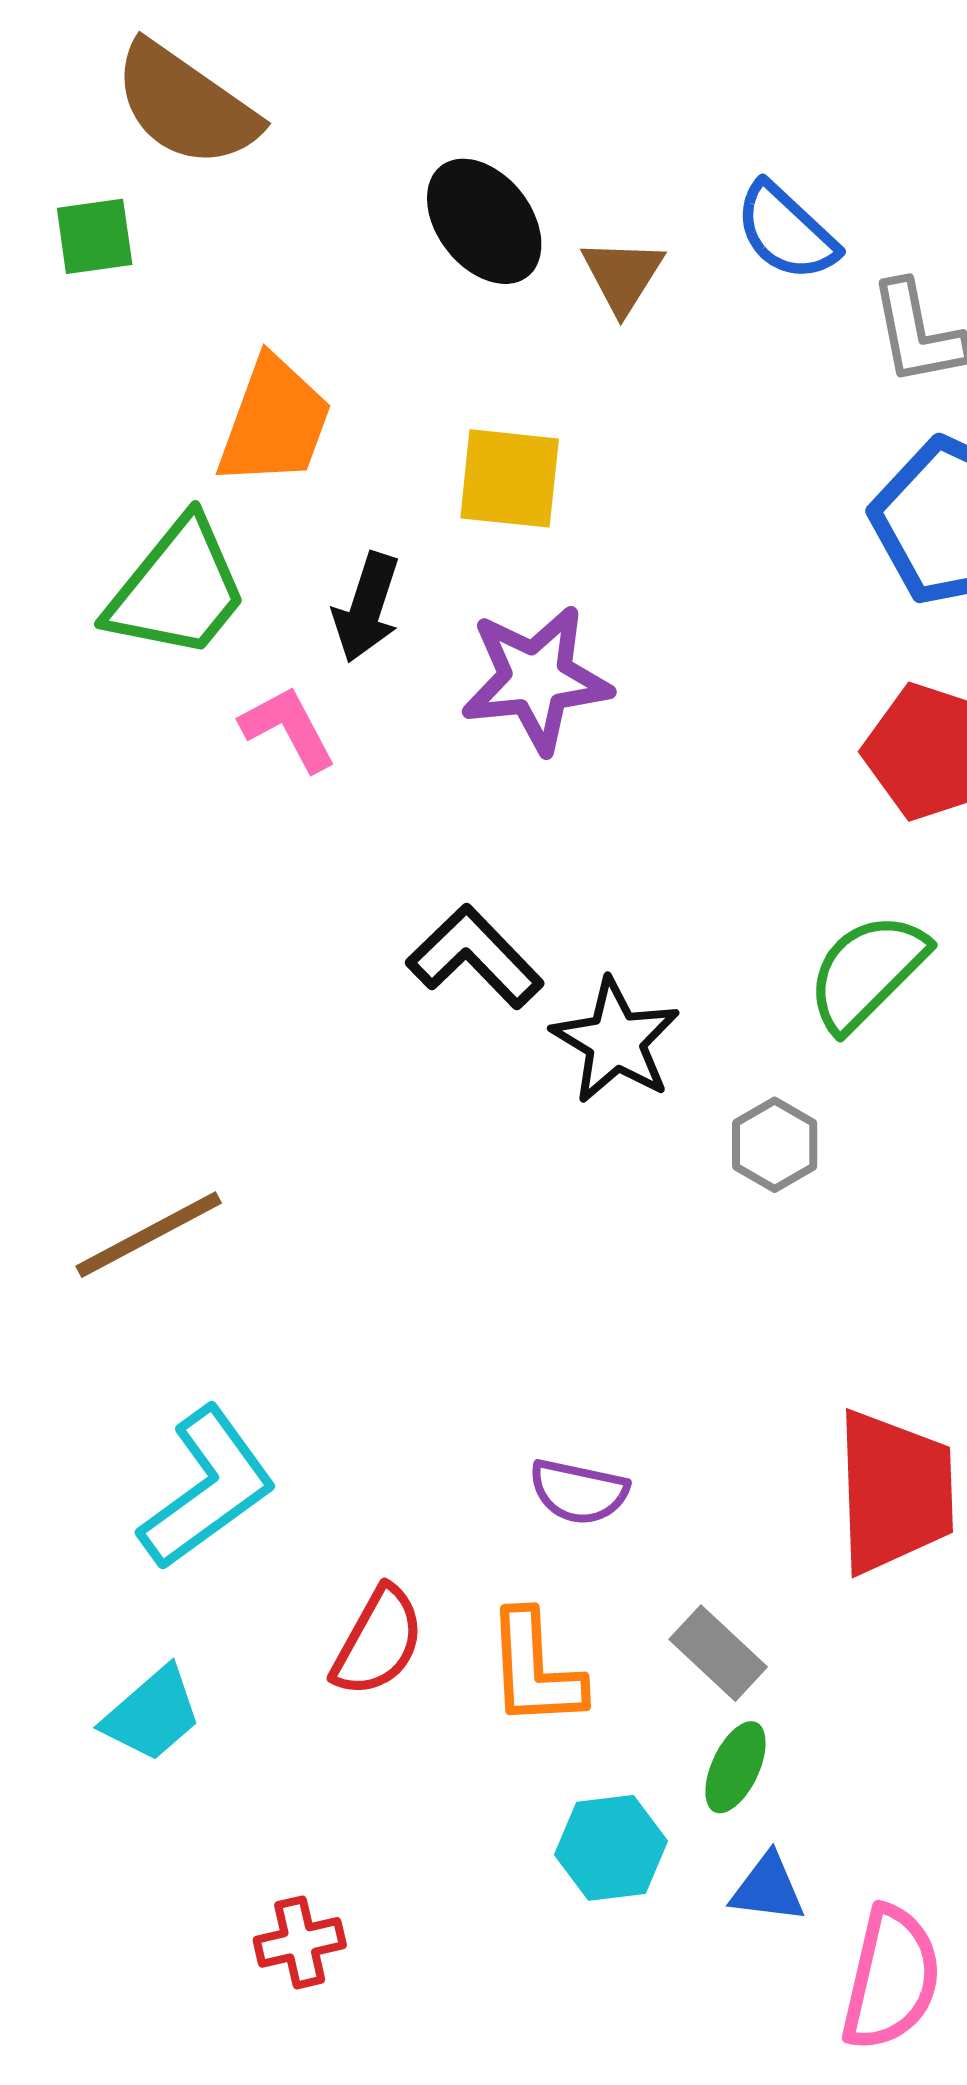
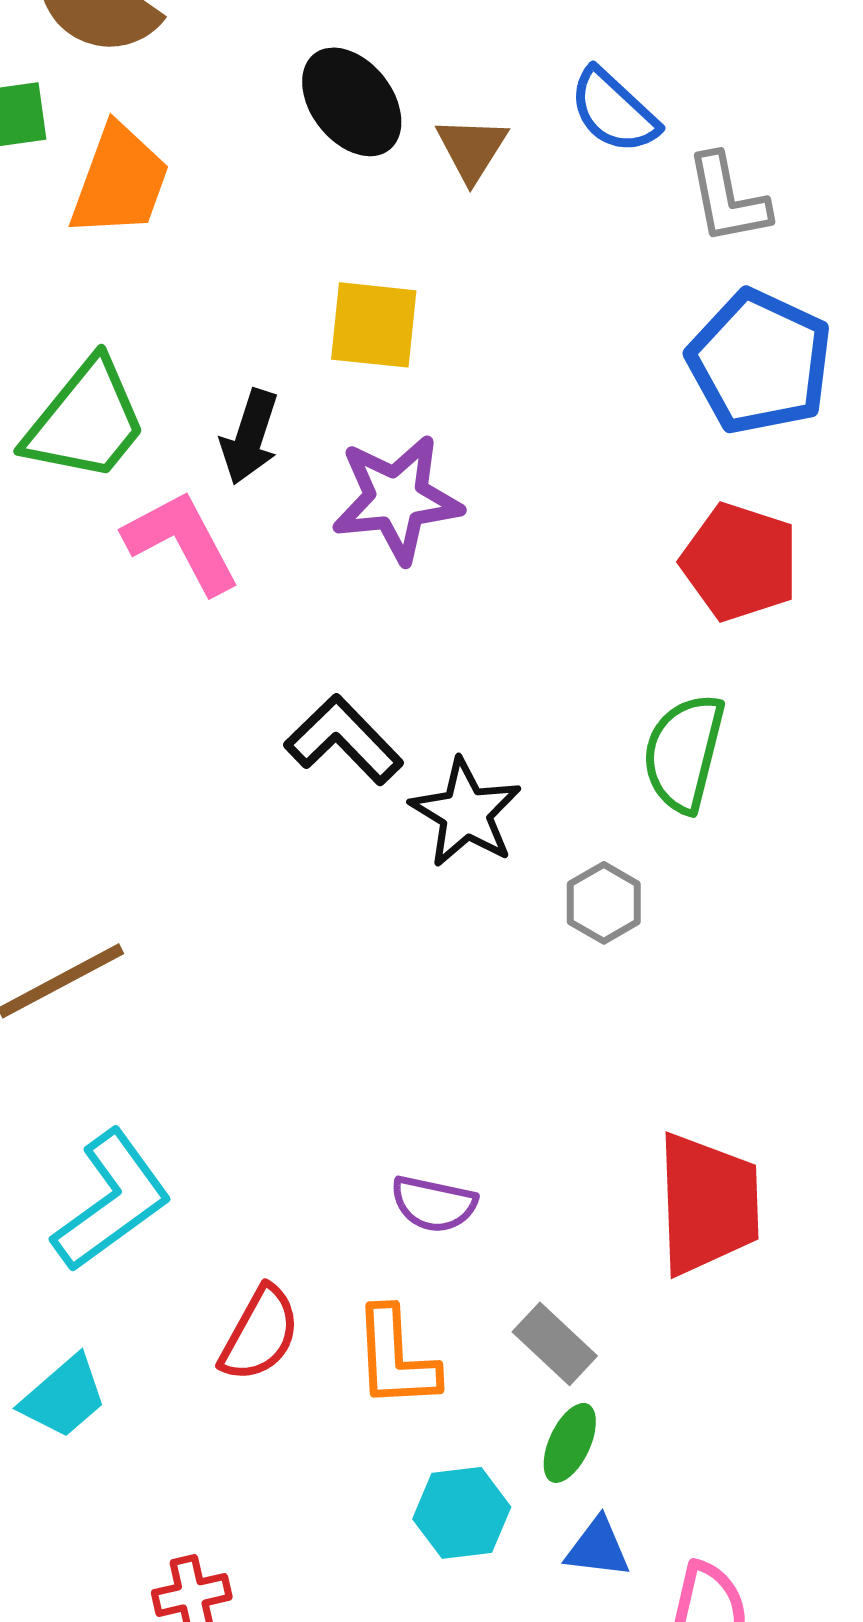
orange trapezoid: (274, 422) -> (120, 181), moved
pink L-shape: (288, 729) -> (182, 542), size x1.4
green semicircle: (867, 972) -> (684, 753), turned -31

